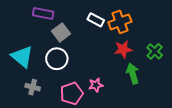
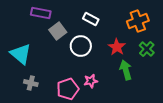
orange cross: (120, 22) -> (138, 21), moved
red star: (123, 49) -> (117, 47), turned -30
white circle: (57, 59) -> (81, 46), moved

